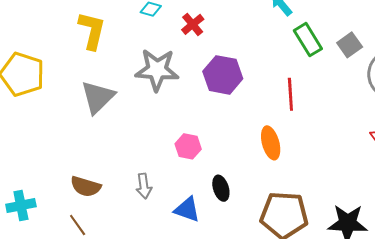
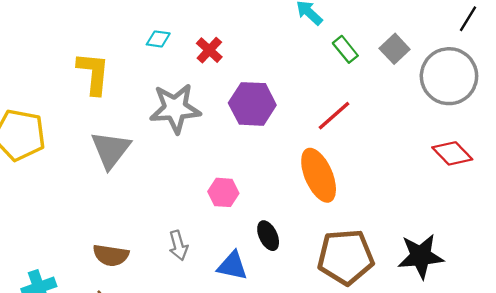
green rectangle: (308, 40) -> (345, 49), size x0.7
red line: (290, 94) -> (334, 116), turned 60
orange ellipse: (271, 143) -> (319, 175), size x1.4

